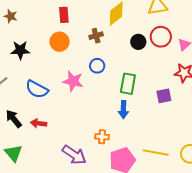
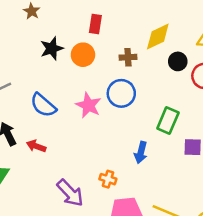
black circle: (138, 42) -> (178, 61), moved
black star: (20, 50) -> (52, 48), moved, turned -30
blue circle: (97, 66) -> (121, 93), size x1.5
green rectangle: (128, 84) -> (168, 121), moved

